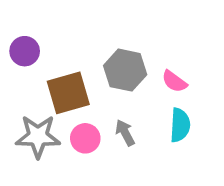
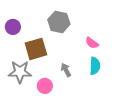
gray hexagon: (125, 70) -> (59, 22), moved
pink circle: (85, 138) -> (45, 86), moved

